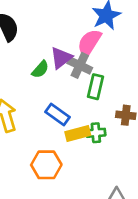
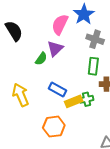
pink semicircle: (89, 43) -> (60, 24), moved
gray cross: (80, 65) -> (95, 39), moved
green rectangle: (96, 87) -> (93, 66), moved

